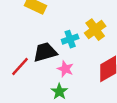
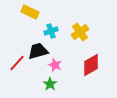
cyan cross: (70, 39) -> (51, 31), moved

